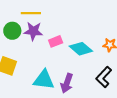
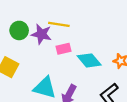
yellow line: (31, 13) -> (59, 24), moved

